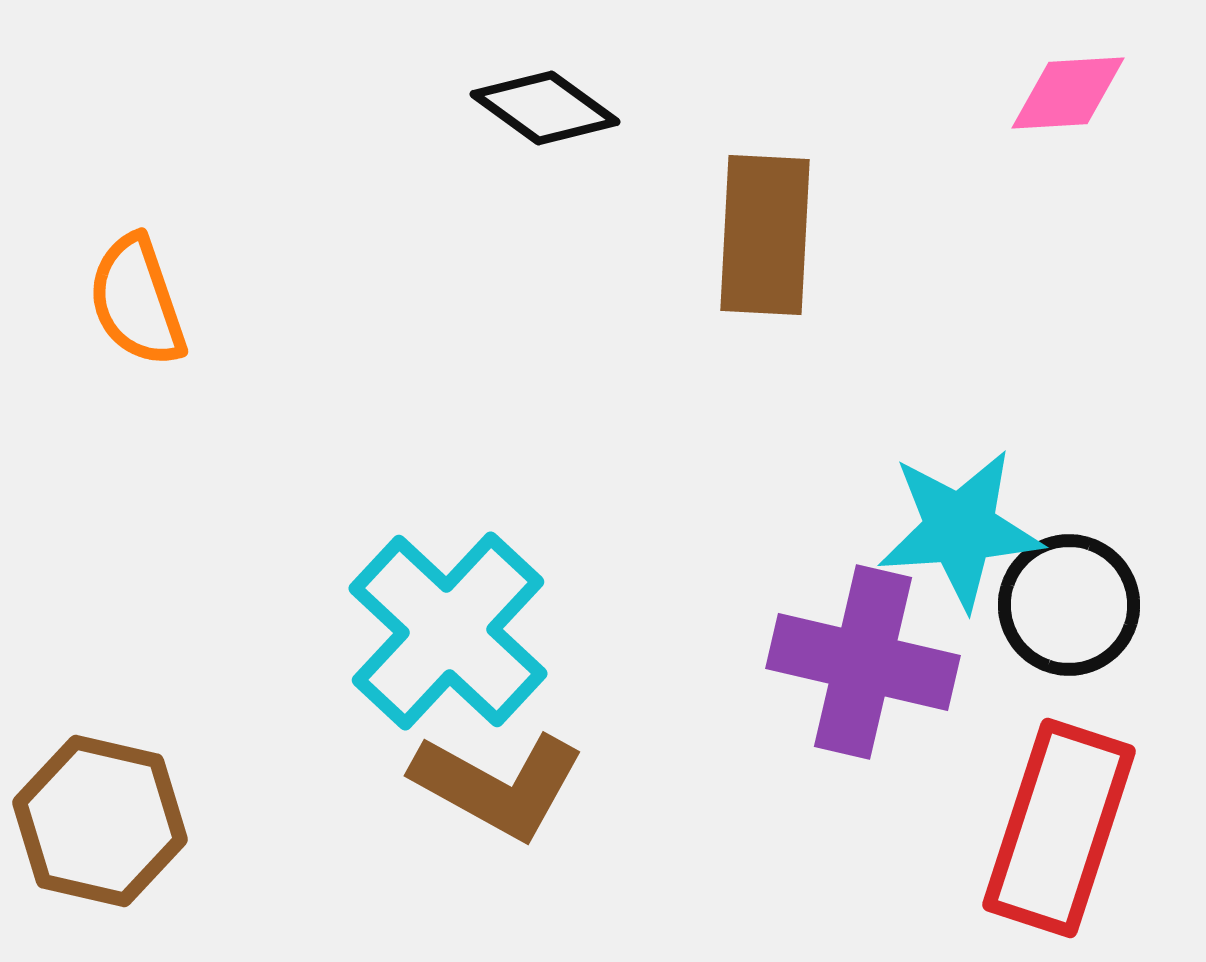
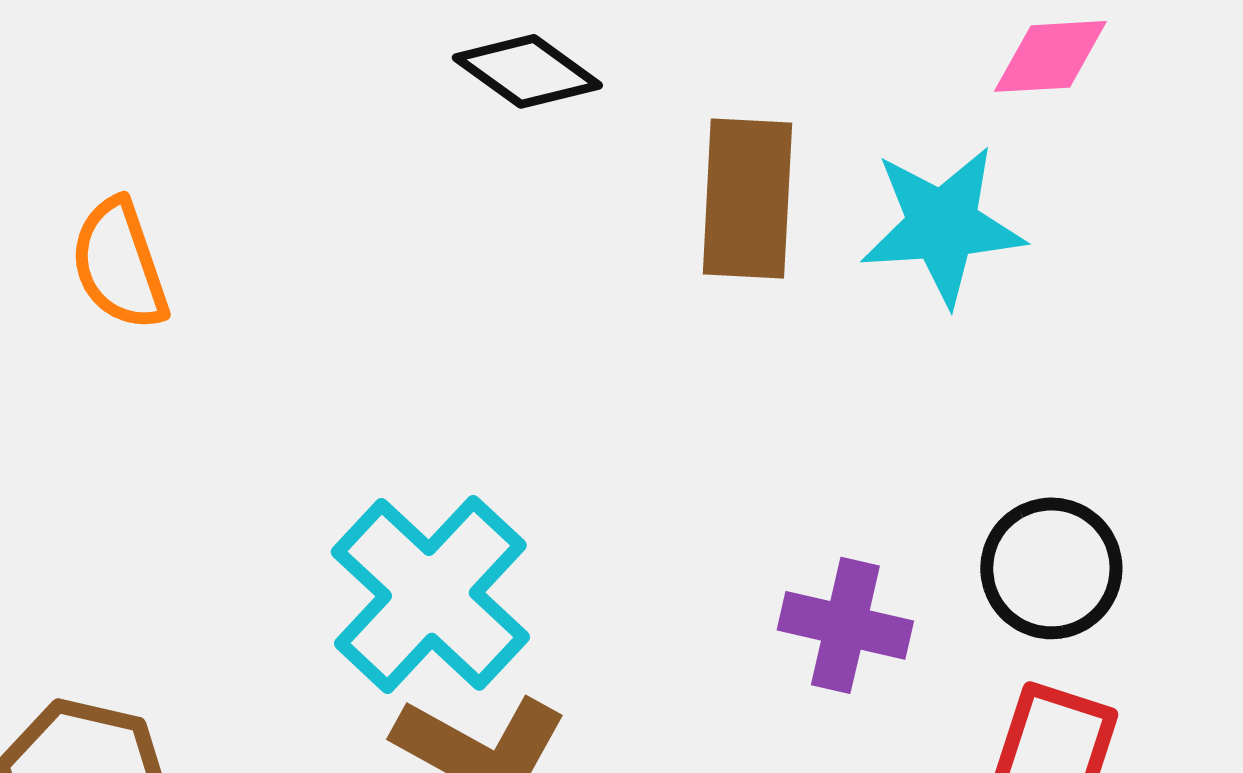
cyan star: (960, 529) -> (942, 225), moved
purple cross: (863, 662) -> (845, 625), size x0.7

